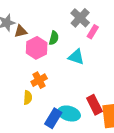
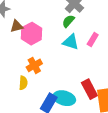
brown triangle: (21, 31) -> (17, 26), moved
pink rectangle: (93, 32) -> (93, 39), moved
green semicircle: (54, 38) -> (68, 21), moved, turned -152

